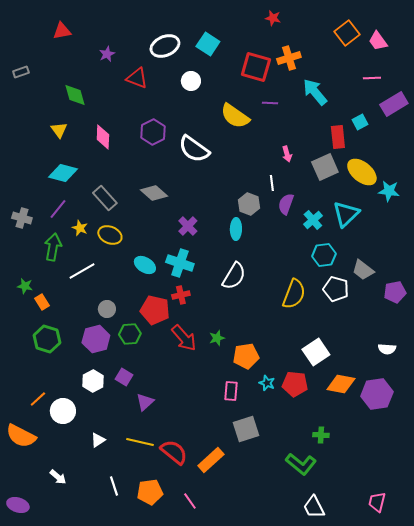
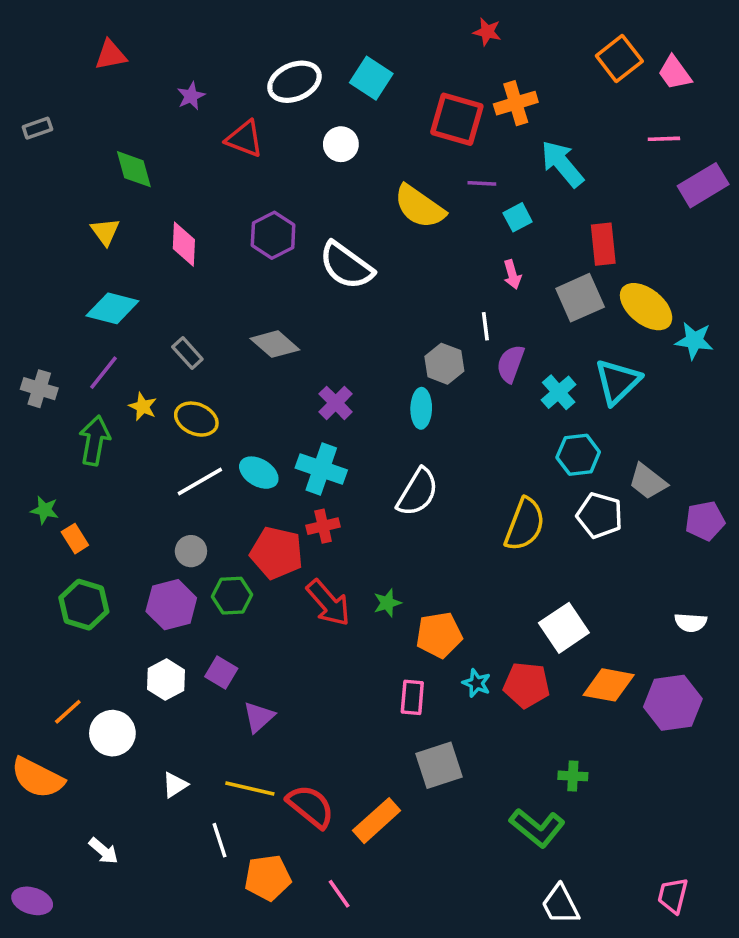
cyan square: (360, 122) -> (518, 217), moved
gray rectangle: (105, 198) -> (187, 353), size x0.7
white line: (82, 271) -> (200, 481), moved
white line: (114, 486) -> (220, 840), moved

